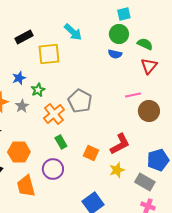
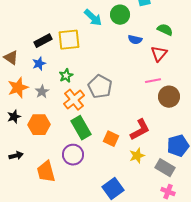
green circle: (119, 34) -> (120, 15), moved
black rectangle: (24, 37) -> (43, 41), moved
red triangle: (149, 66) -> (159, 54), moved
green star: (38, 90) -> (66, 76), moved
green rectangle: (61, 142) -> (81, 128), size x1.6
orange hexagon: (19, 152) -> (39, 125), moved

